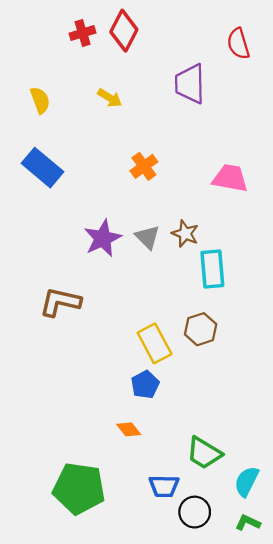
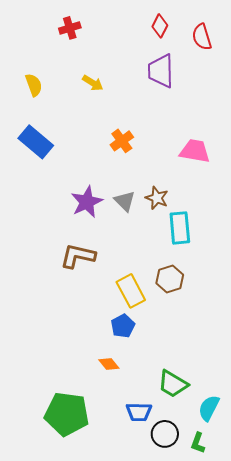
red diamond: (124, 31) -> (160, 26), moved, size x0.7
brown L-shape: (60, 302) -> (78, 256), moved
green L-shape: (248, 523) -> (198, 443), moved, turned -95

